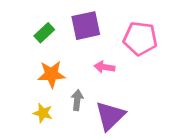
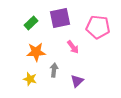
pink arrow: (104, 67) -> (73, 47), turned -136
purple triangle: (110, 116) -> (77, 81), size x0.6

